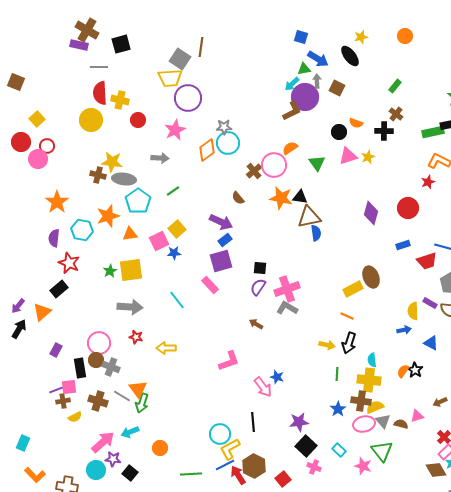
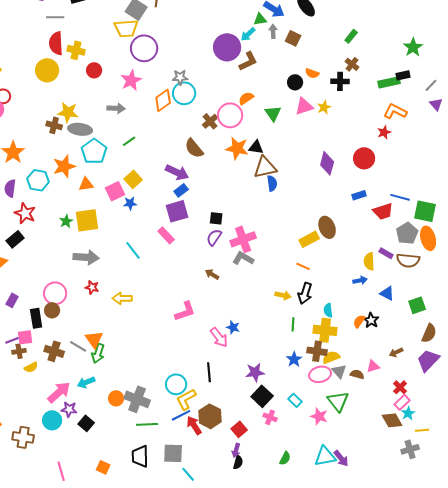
purple circle: (305, 97) -> (227, 47), moved
brown semicircle: (238, 198) -> (194, 148), size x1.5
gray cross: (111, 367) -> (137, 399), moved, size x1.4

